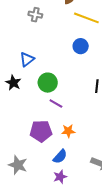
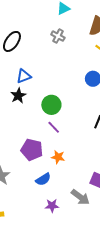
blue triangle: (27, 59) -> (24, 76), moved
purple star: (60, 177) -> (52, 206), moved

